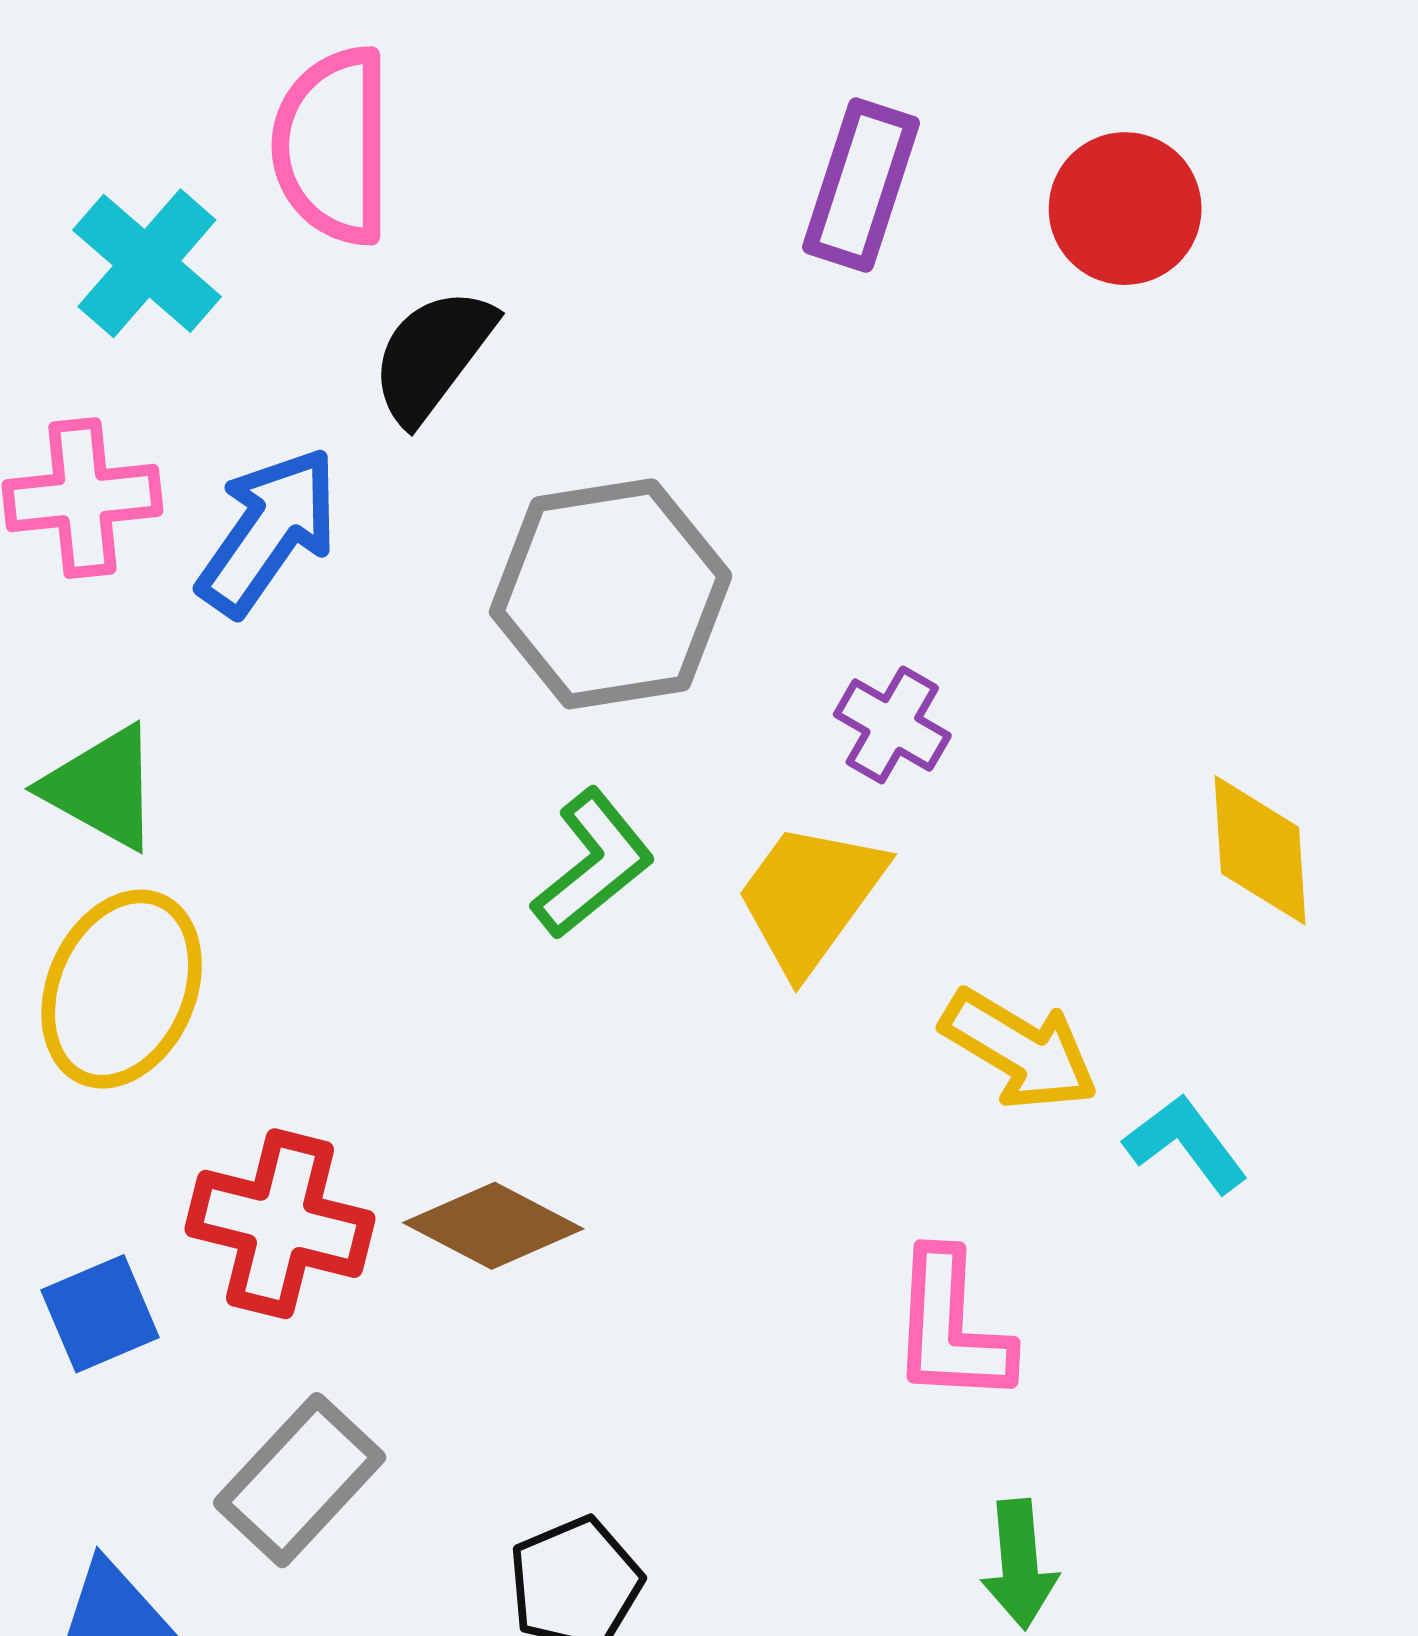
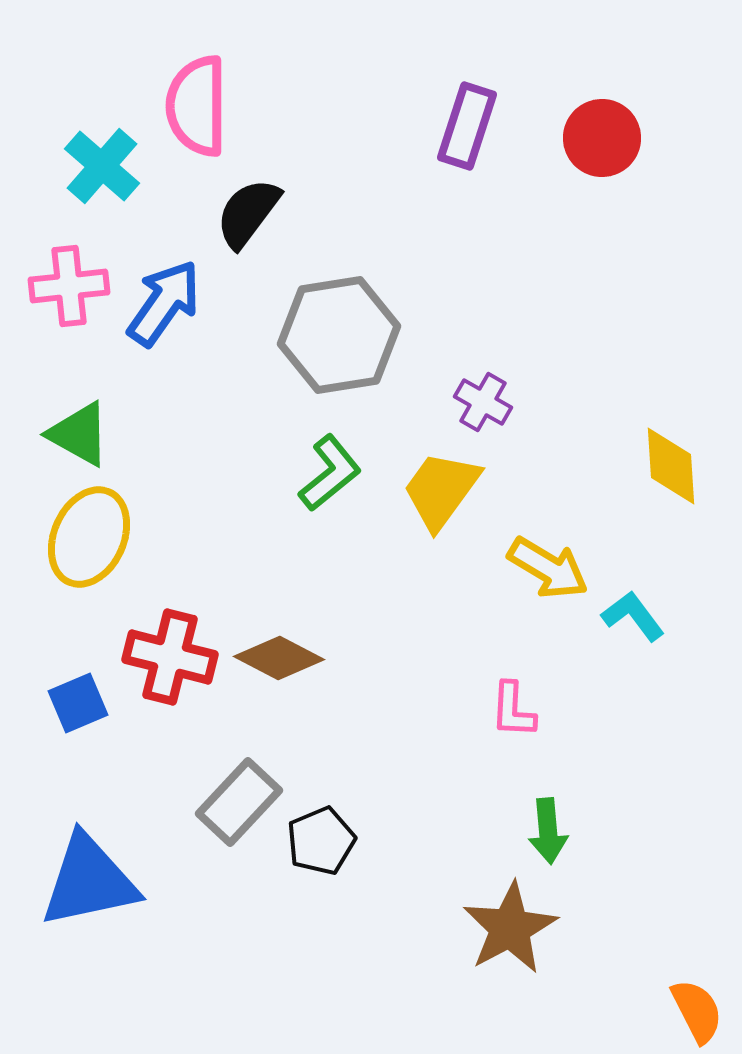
pink L-shape: (951, 1327) -> (513, 710), size x0.7
gray rectangle: (300, 1480) -> (239, 802), moved

